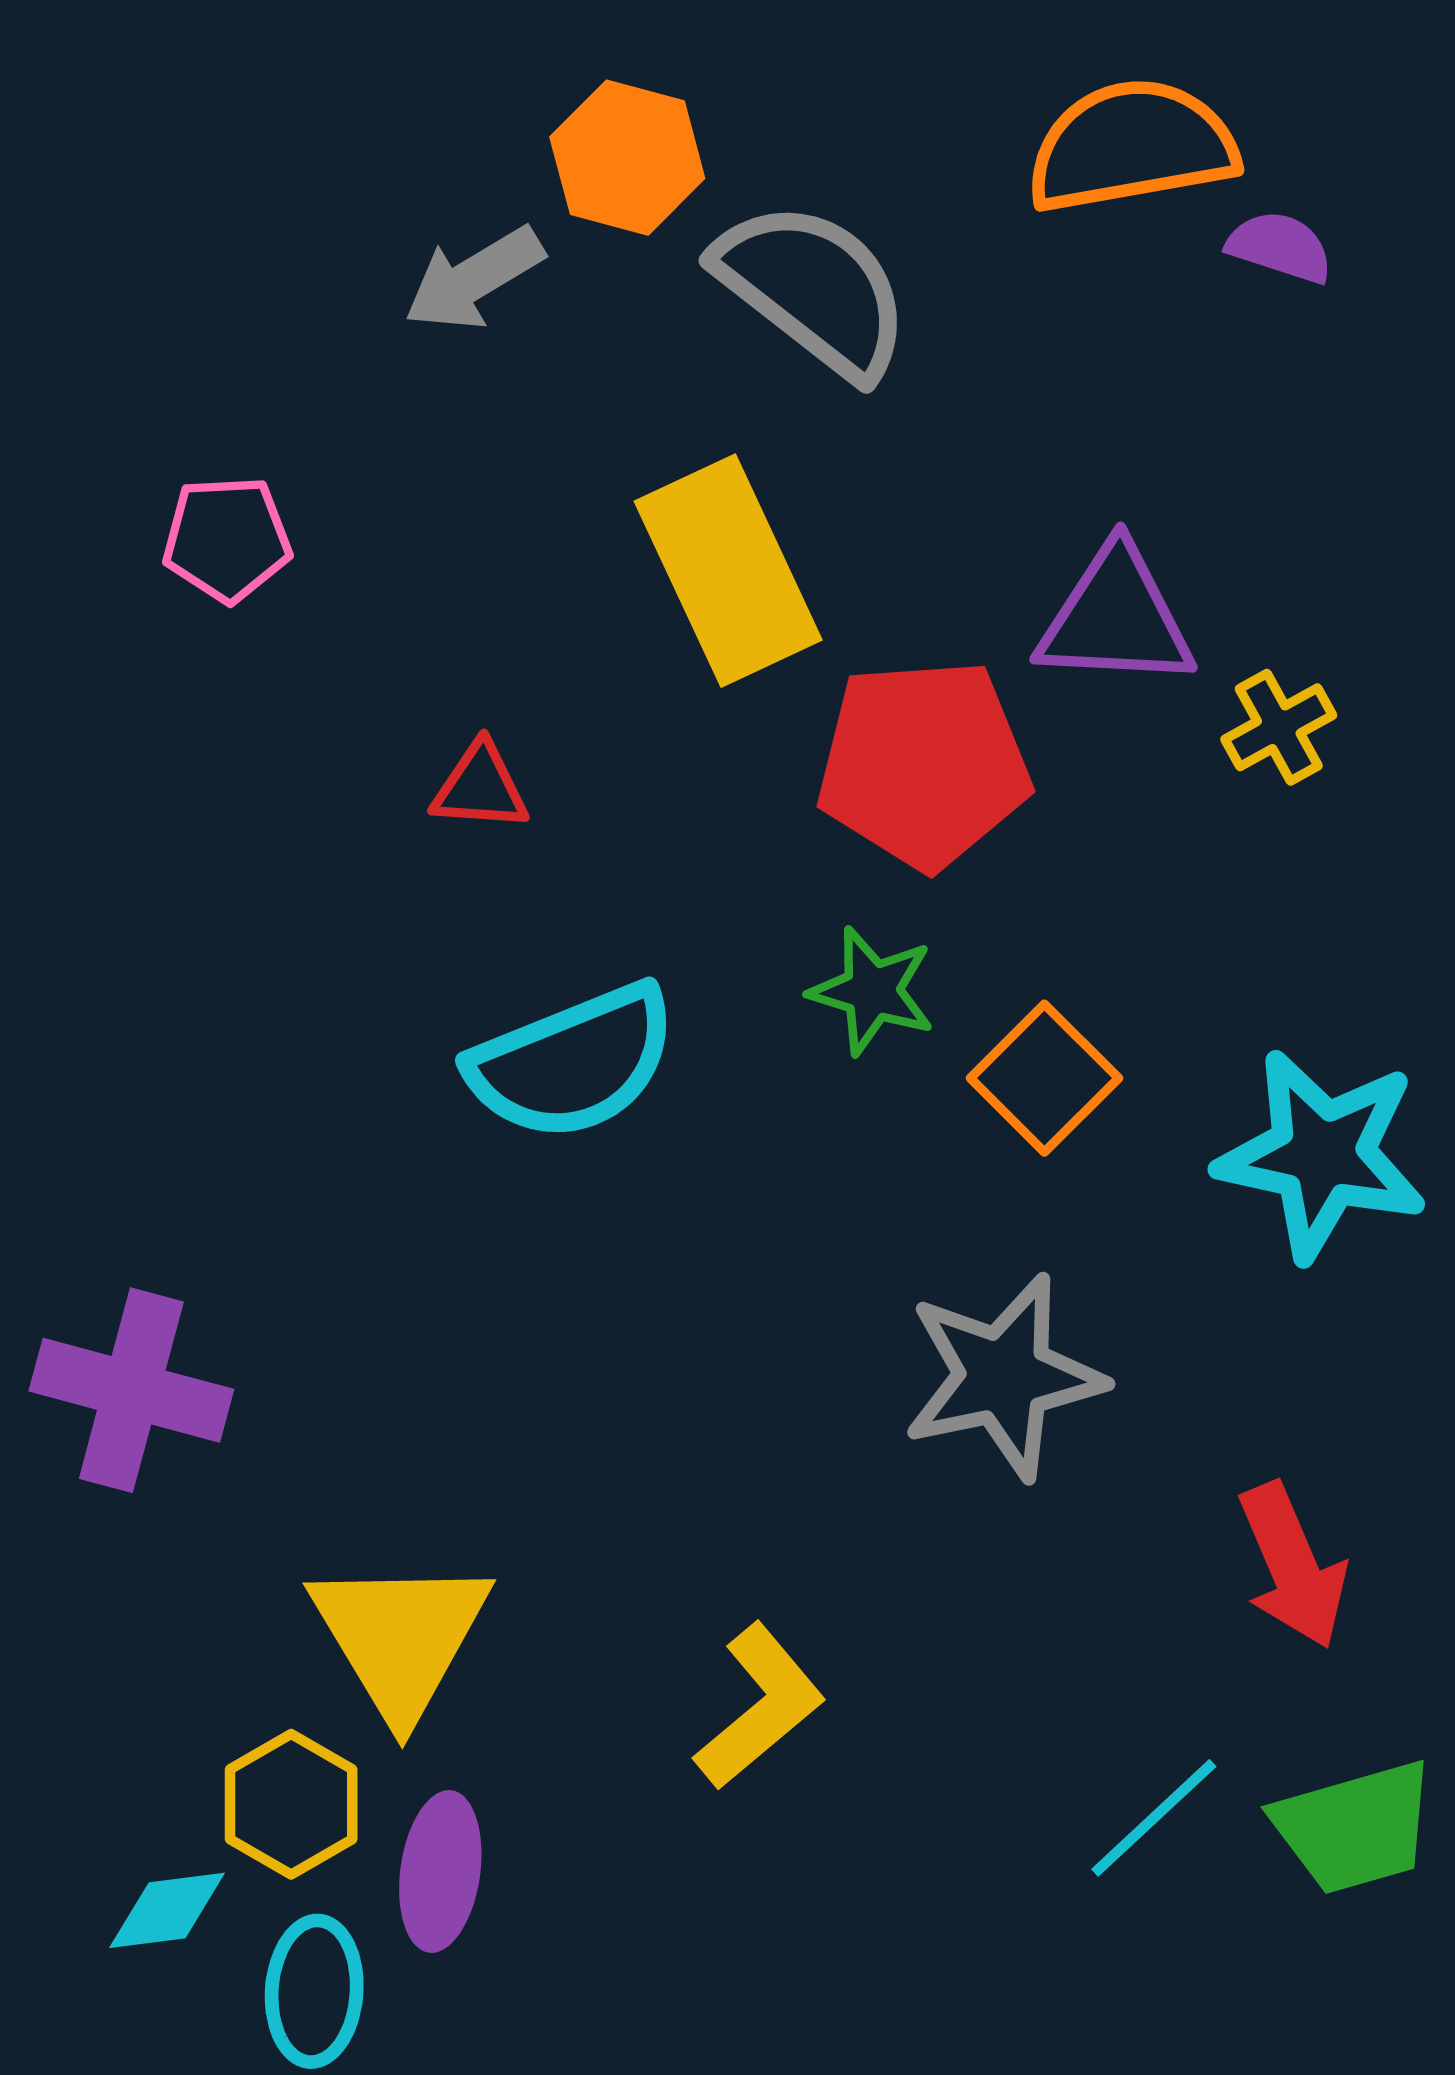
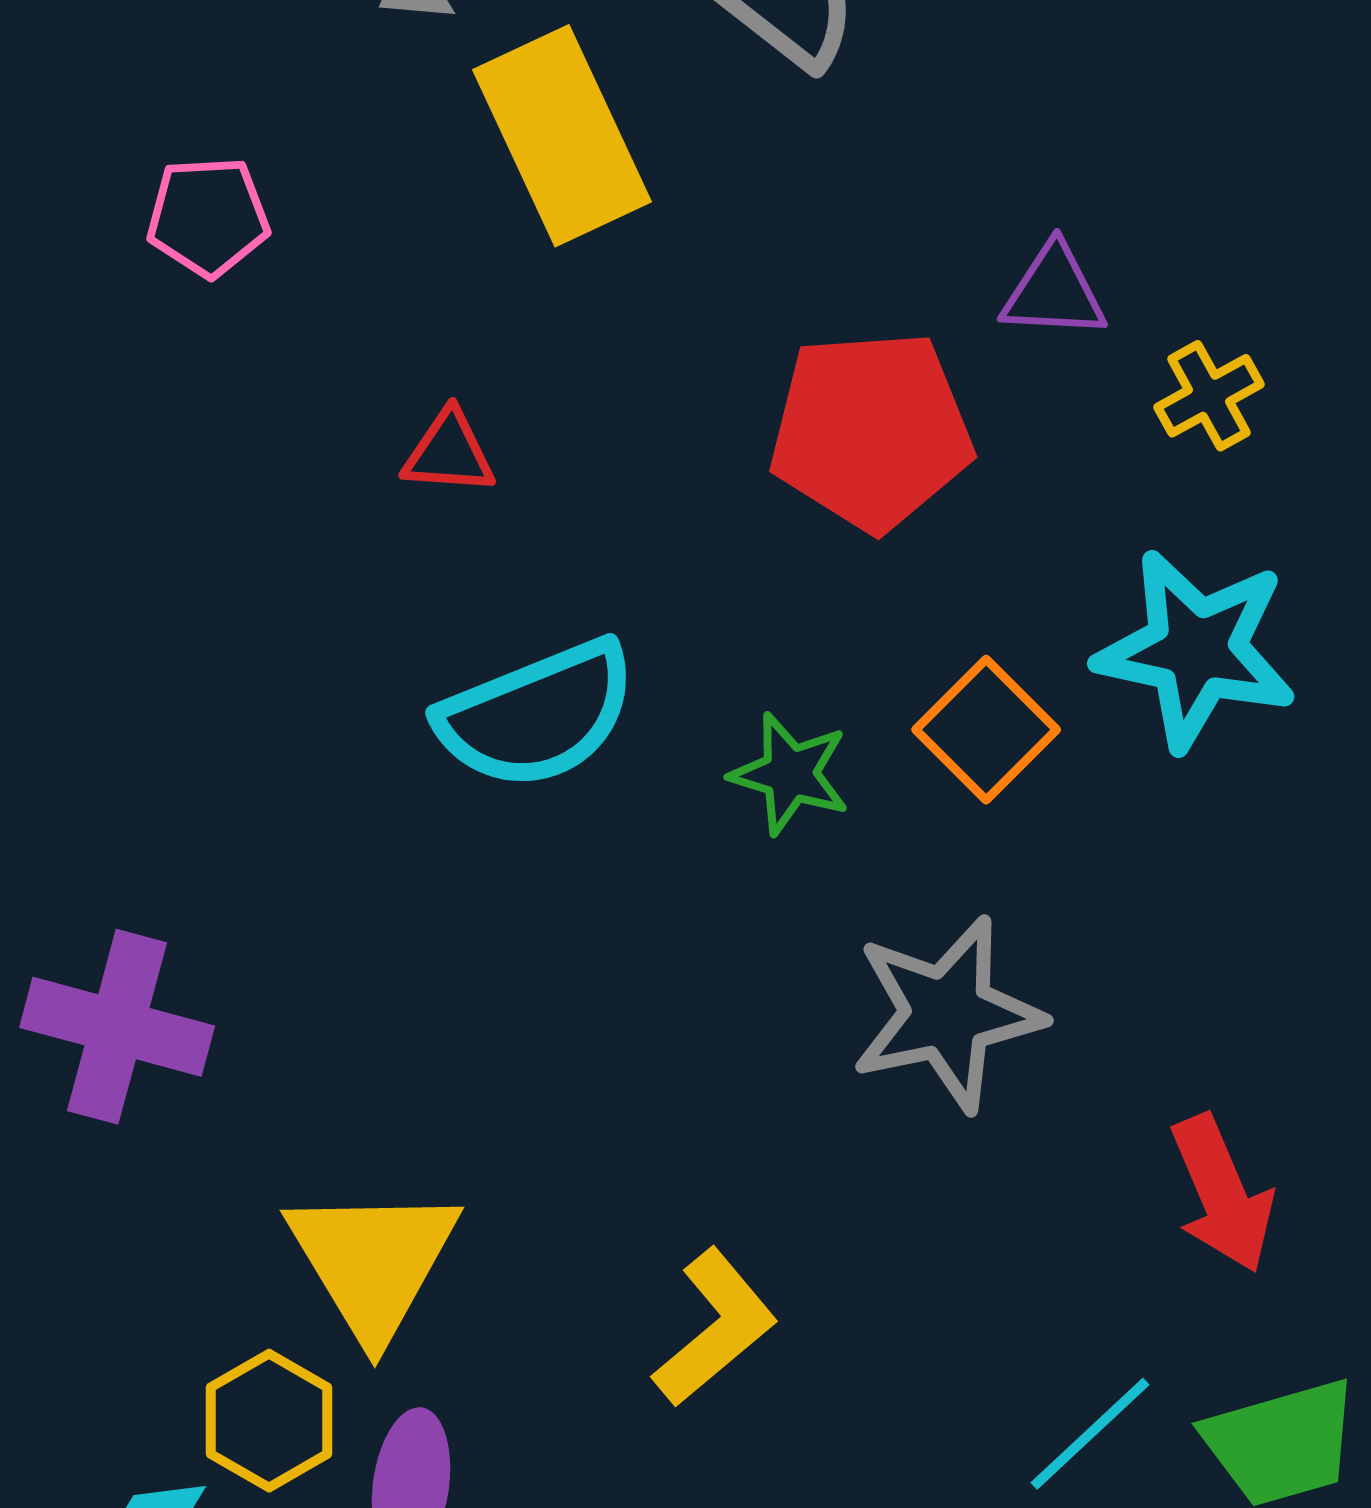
yellow rectangle: (728, 571) -> (562, 136), moved
purple triangle: (1116, 618) -> (1054, 292), size x0.7
green star: (872, 991) -> (790, 774), moved
cyan star: (1322, 1155) -> (1196, 650), moved

